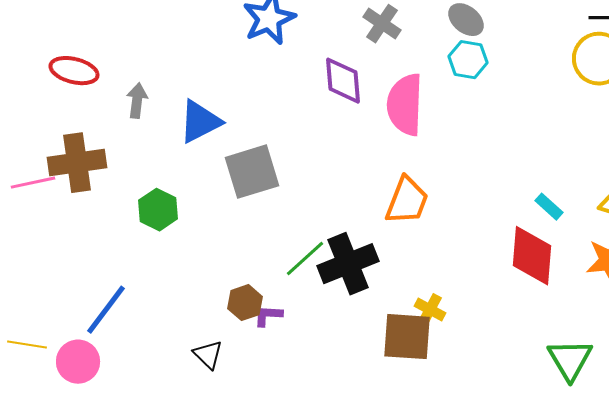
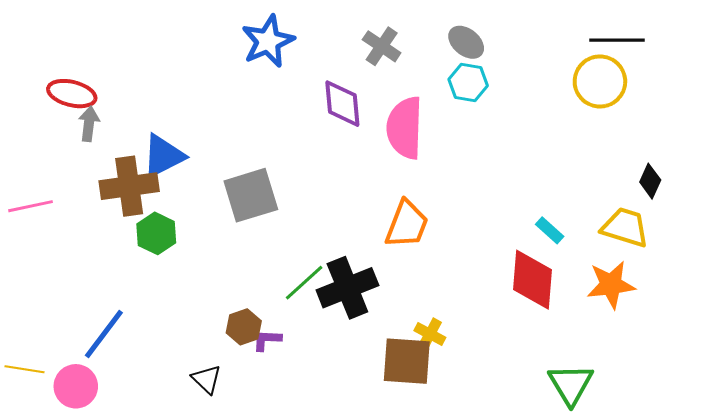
gray arrow: (137, 101) -> (89, 124), moved
blue triangle: (200, 122) -> (163, 156), moved
brown cross: (77, 163) -> (129, 186), moved

